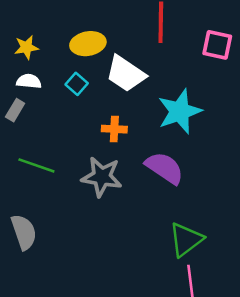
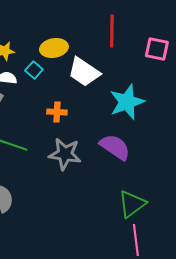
cyan square: (77, 84) -> (34, 70), moved
orange cross: (114, 129) -> (57, 112), moved

